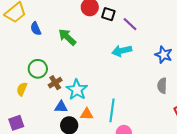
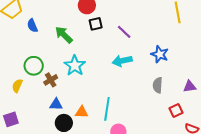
black square: (108, 14) -> (96, 24), moved, turned -32
purple line: (130, 24) -> (124, 32), moved
cyan arrow: (122, 51) -> (122, 61), moved
cyan star: (77, 90) -> (75, 66), moved

